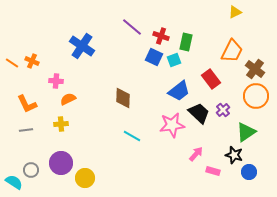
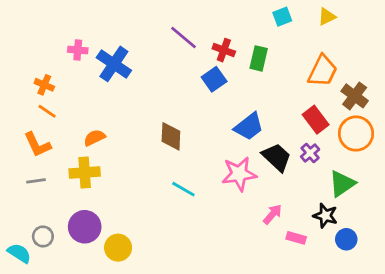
blue square: (154, 57) -> (214, 79), turned 30
cyan square: (174, 60) -> (282, 17), moved
orange line: (12, 63) -> (47, 111), moved
red rectangle: (211, 79) -> (316, 120), moved
pink cross: (56, 81) -> (78, 50), moved
yellow cross: (61, 124) -> (85, 172), size x1.5

